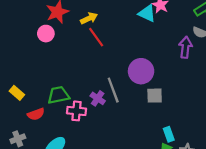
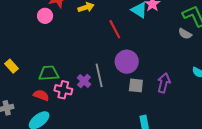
red line: (96, 37) -> (115, 29), moved
purple arrow: (185, 47) -> (164, 83), moved
red semicircle: (36, 114) -> (41, 95), moved, turned -147

